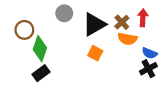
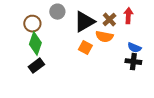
brown circle: (24, 30) -> (32, 24), moved
orange semicircle: (127, 39) -> (104, 37), moved
black cross: (148, 69) -> (133, 62), turned 35

